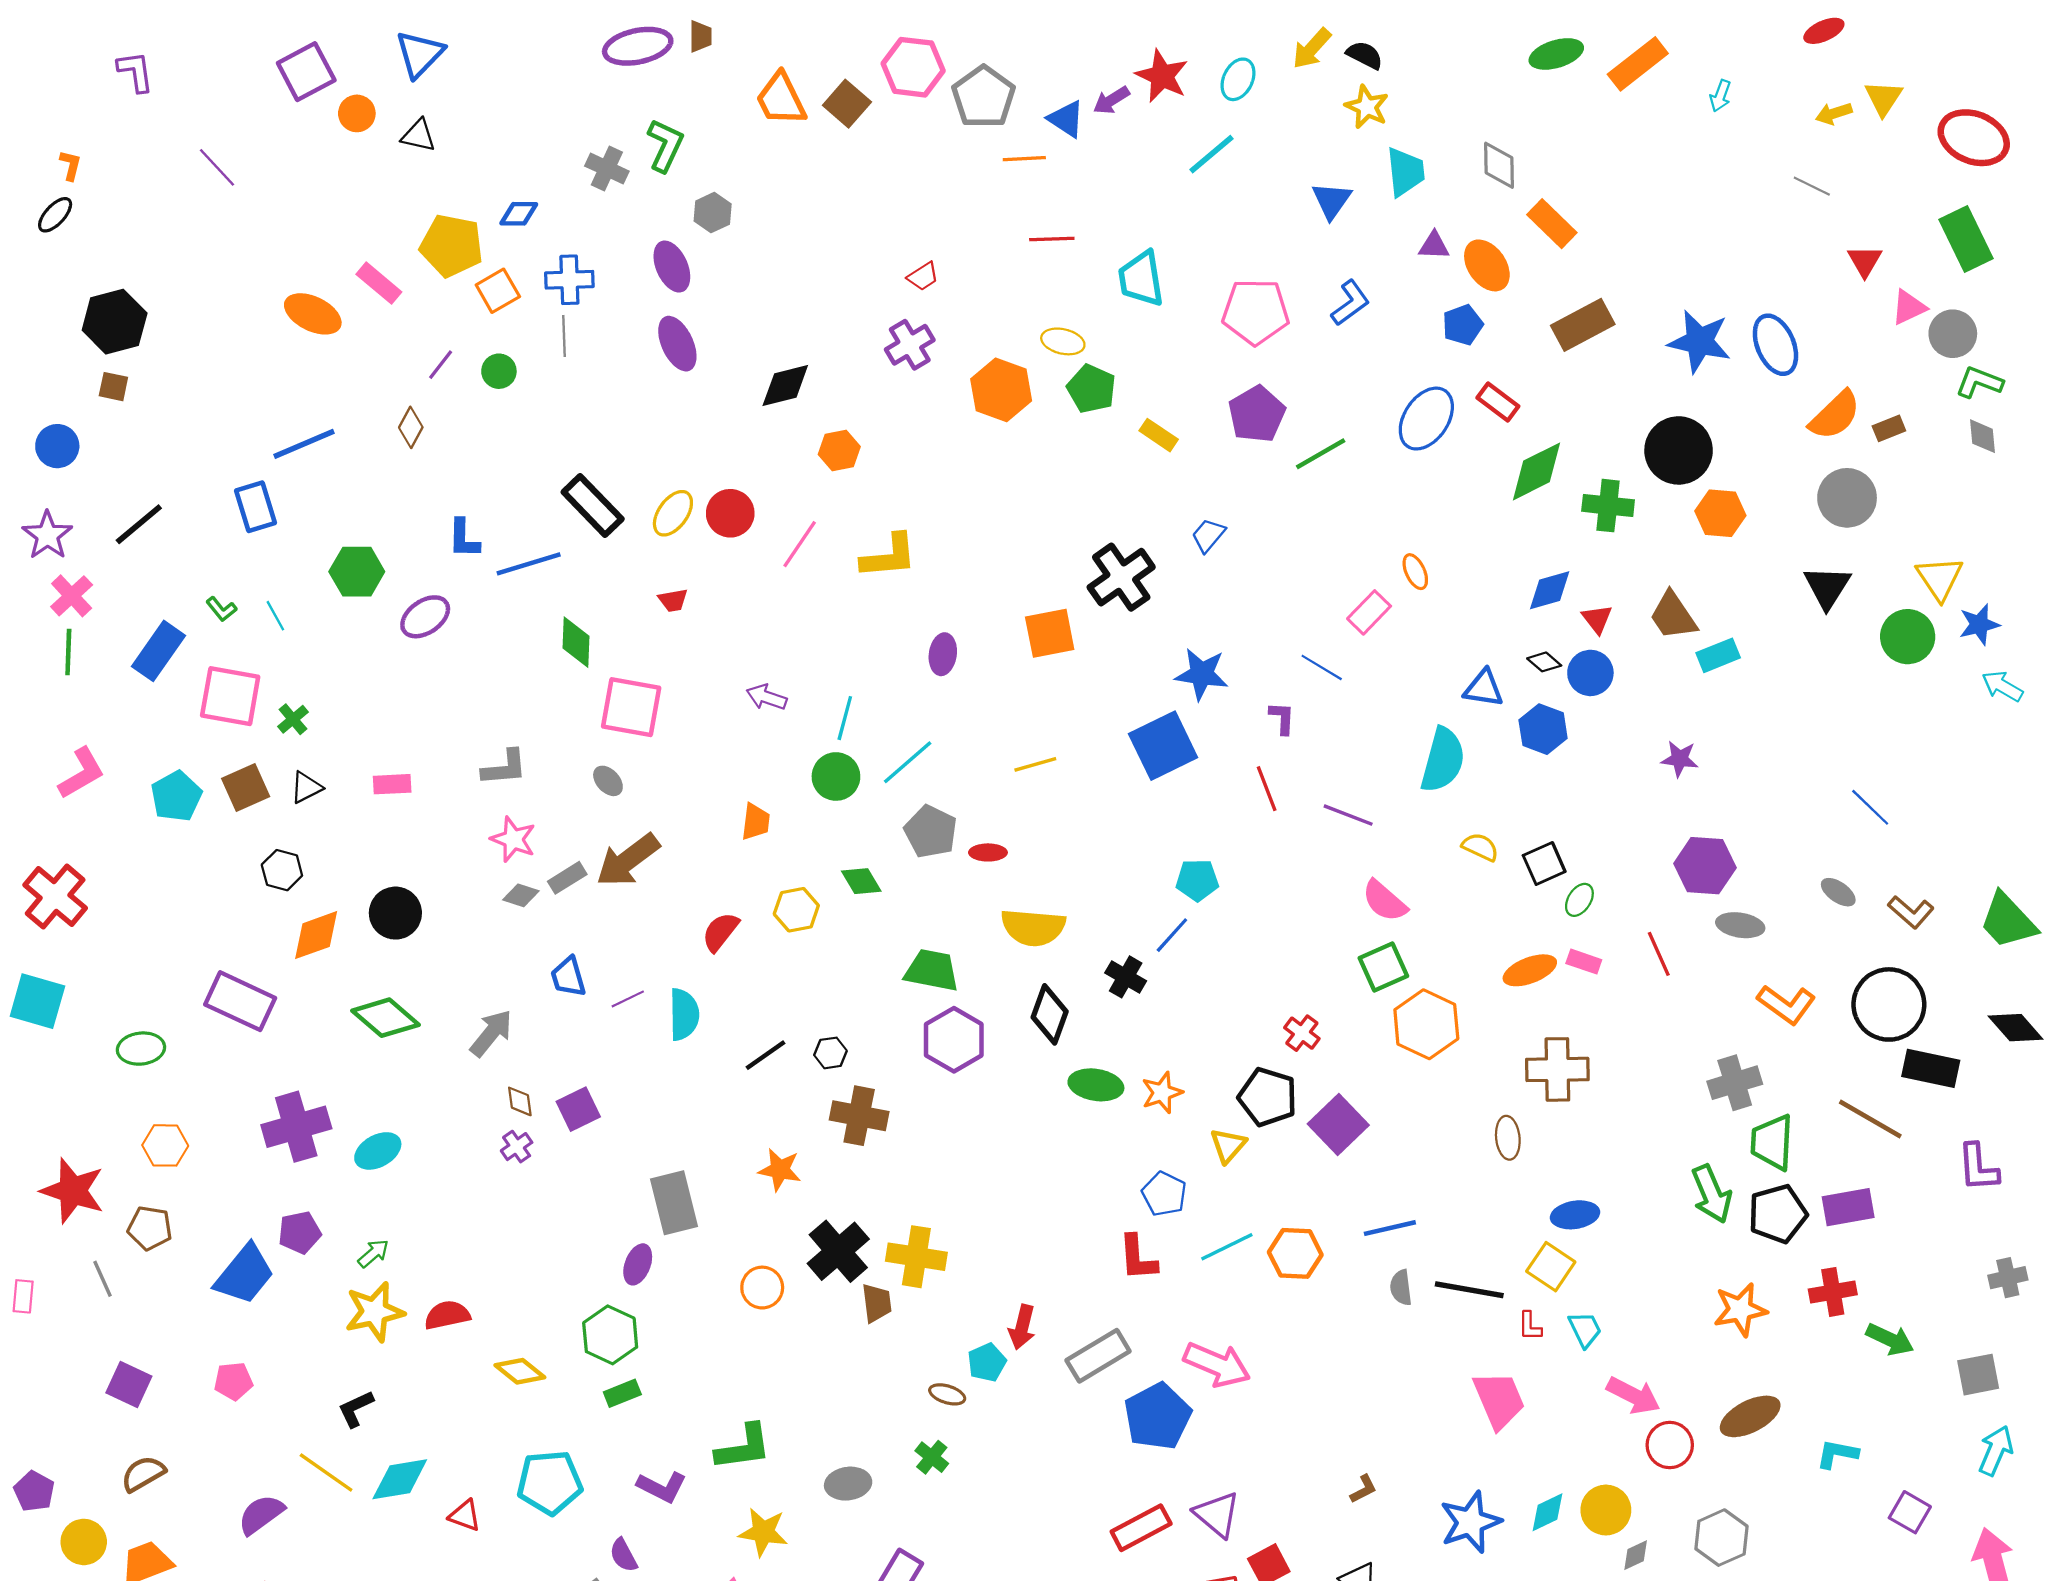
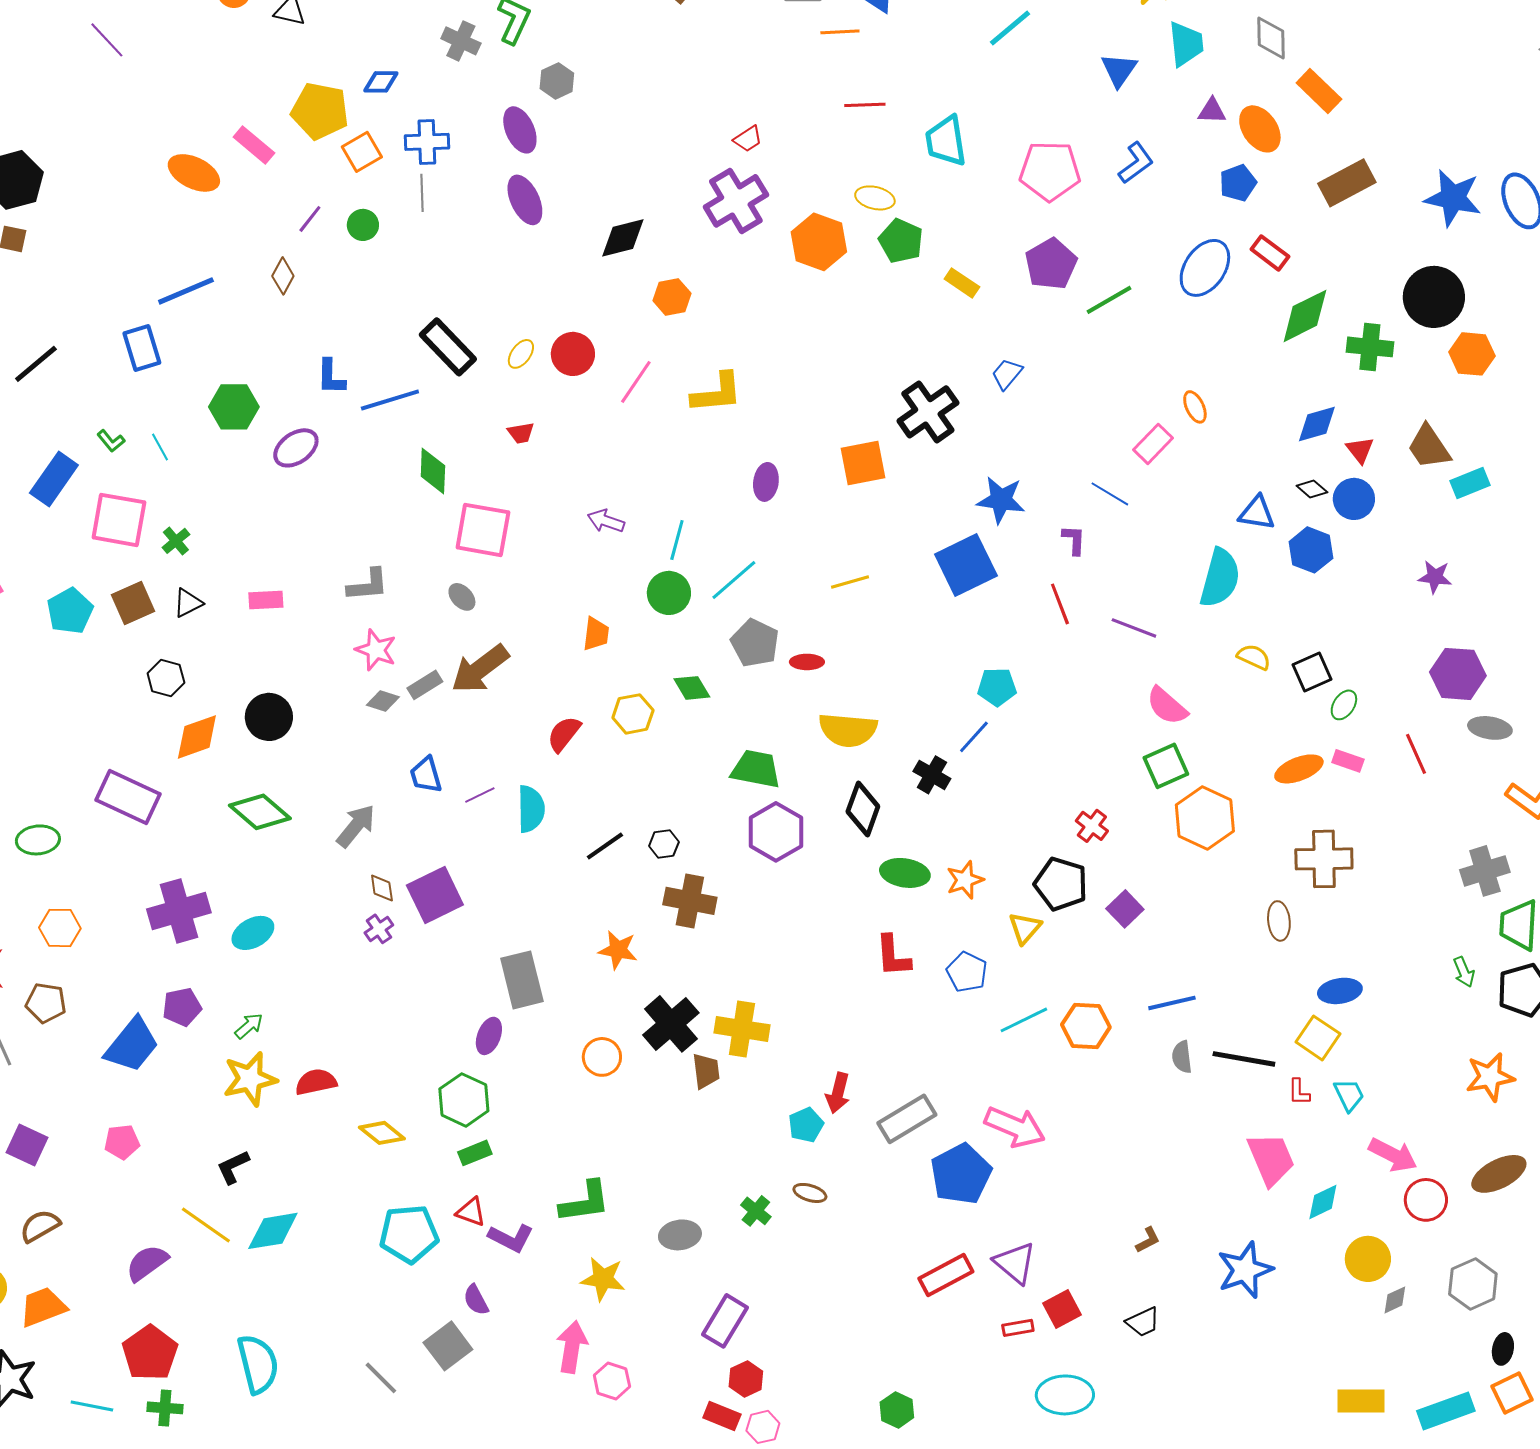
purple cross: (910, 345) -> (736, 201), size x1.4
yellow ellipse: (673, 513) -> (521, 354), size x0.7
purple square: (578, 1109) -> (435, 895), size x1.4
purple square: (1338, 1125) -> (1125, 909), size x0.7
green arrow: (1712, 1194) -> (1464, 972), size x0.6
red L-shape: (1138, 1258) -> (893, 956), moved
brown ellipse: (947, 1394) -> (810, 1193), moved
cyan diamond: (1547, 1512) -> (1323, 1202), moved
red triangle: (465, 1516) -> (471, 1212), moved

